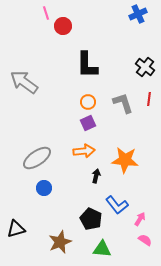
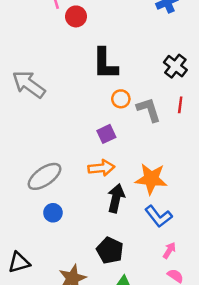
orange circle: (88, 102) -> (121, 99), moved
black arrow: (96, 176) -> (116, 198), size x1.6
blue L-shape: (117, 205) -> (158, 216), moved

